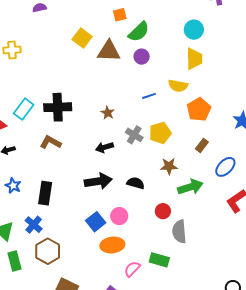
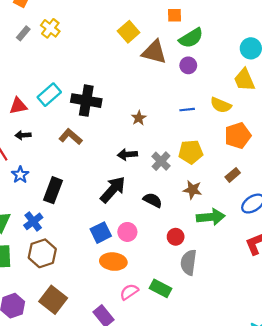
yellow cross: (12, 50) -> (50, 28), turned 30
yellow trapezoid: (194, 59) -> (244, 80), turned 145
gray cross: (134, 135) -> (161, 161), moved
black arrow: (98, 181) -> (113, 190), turned -52

